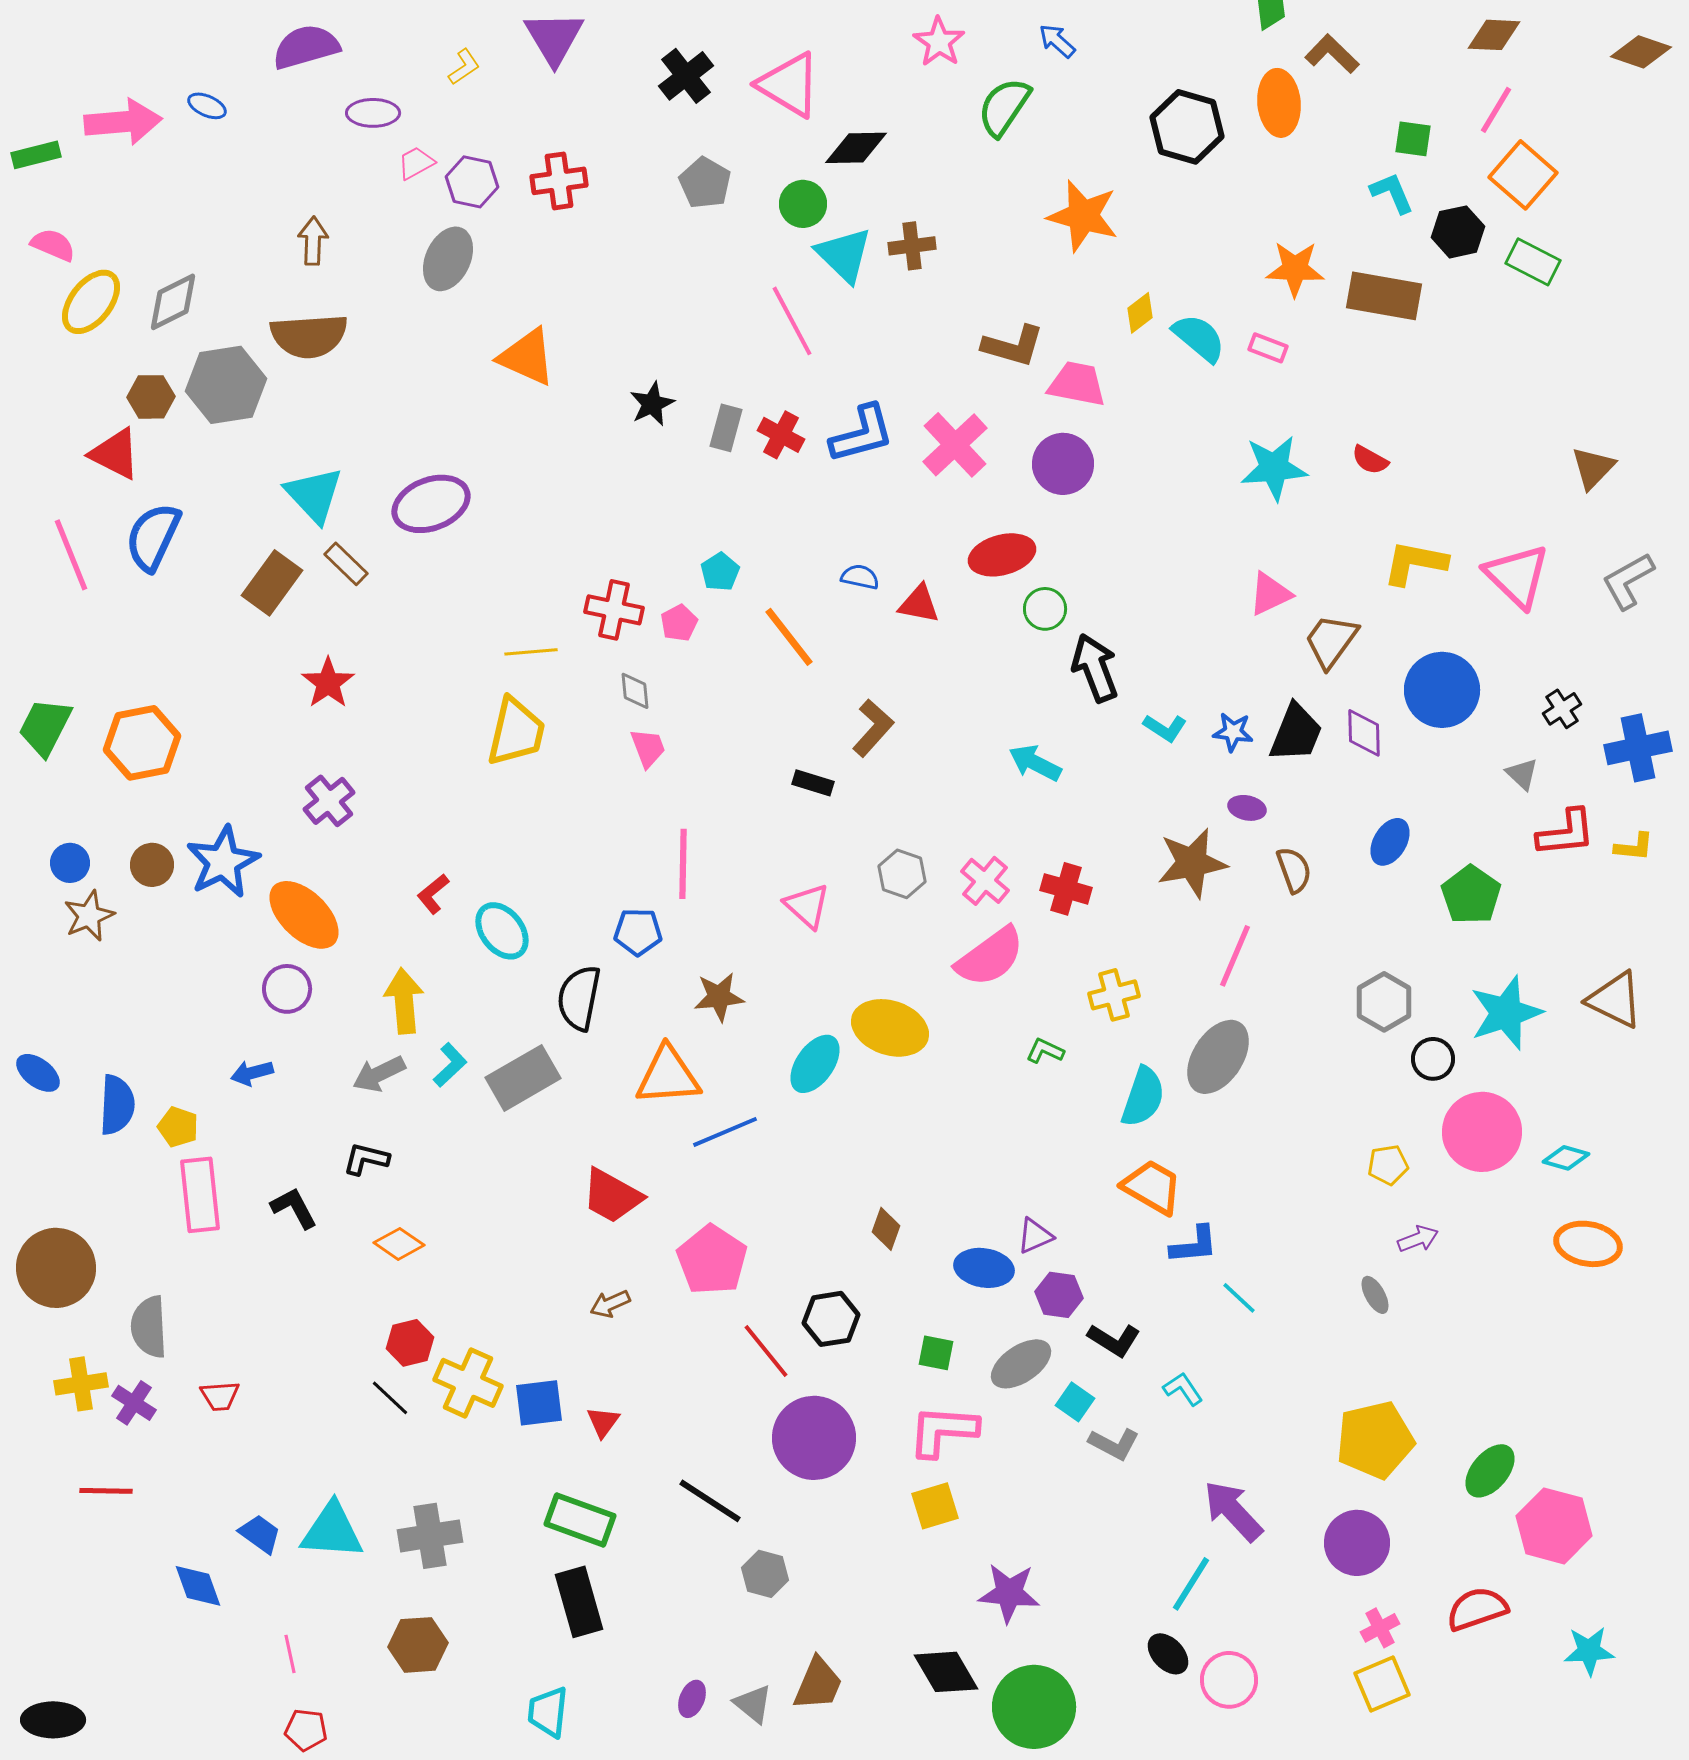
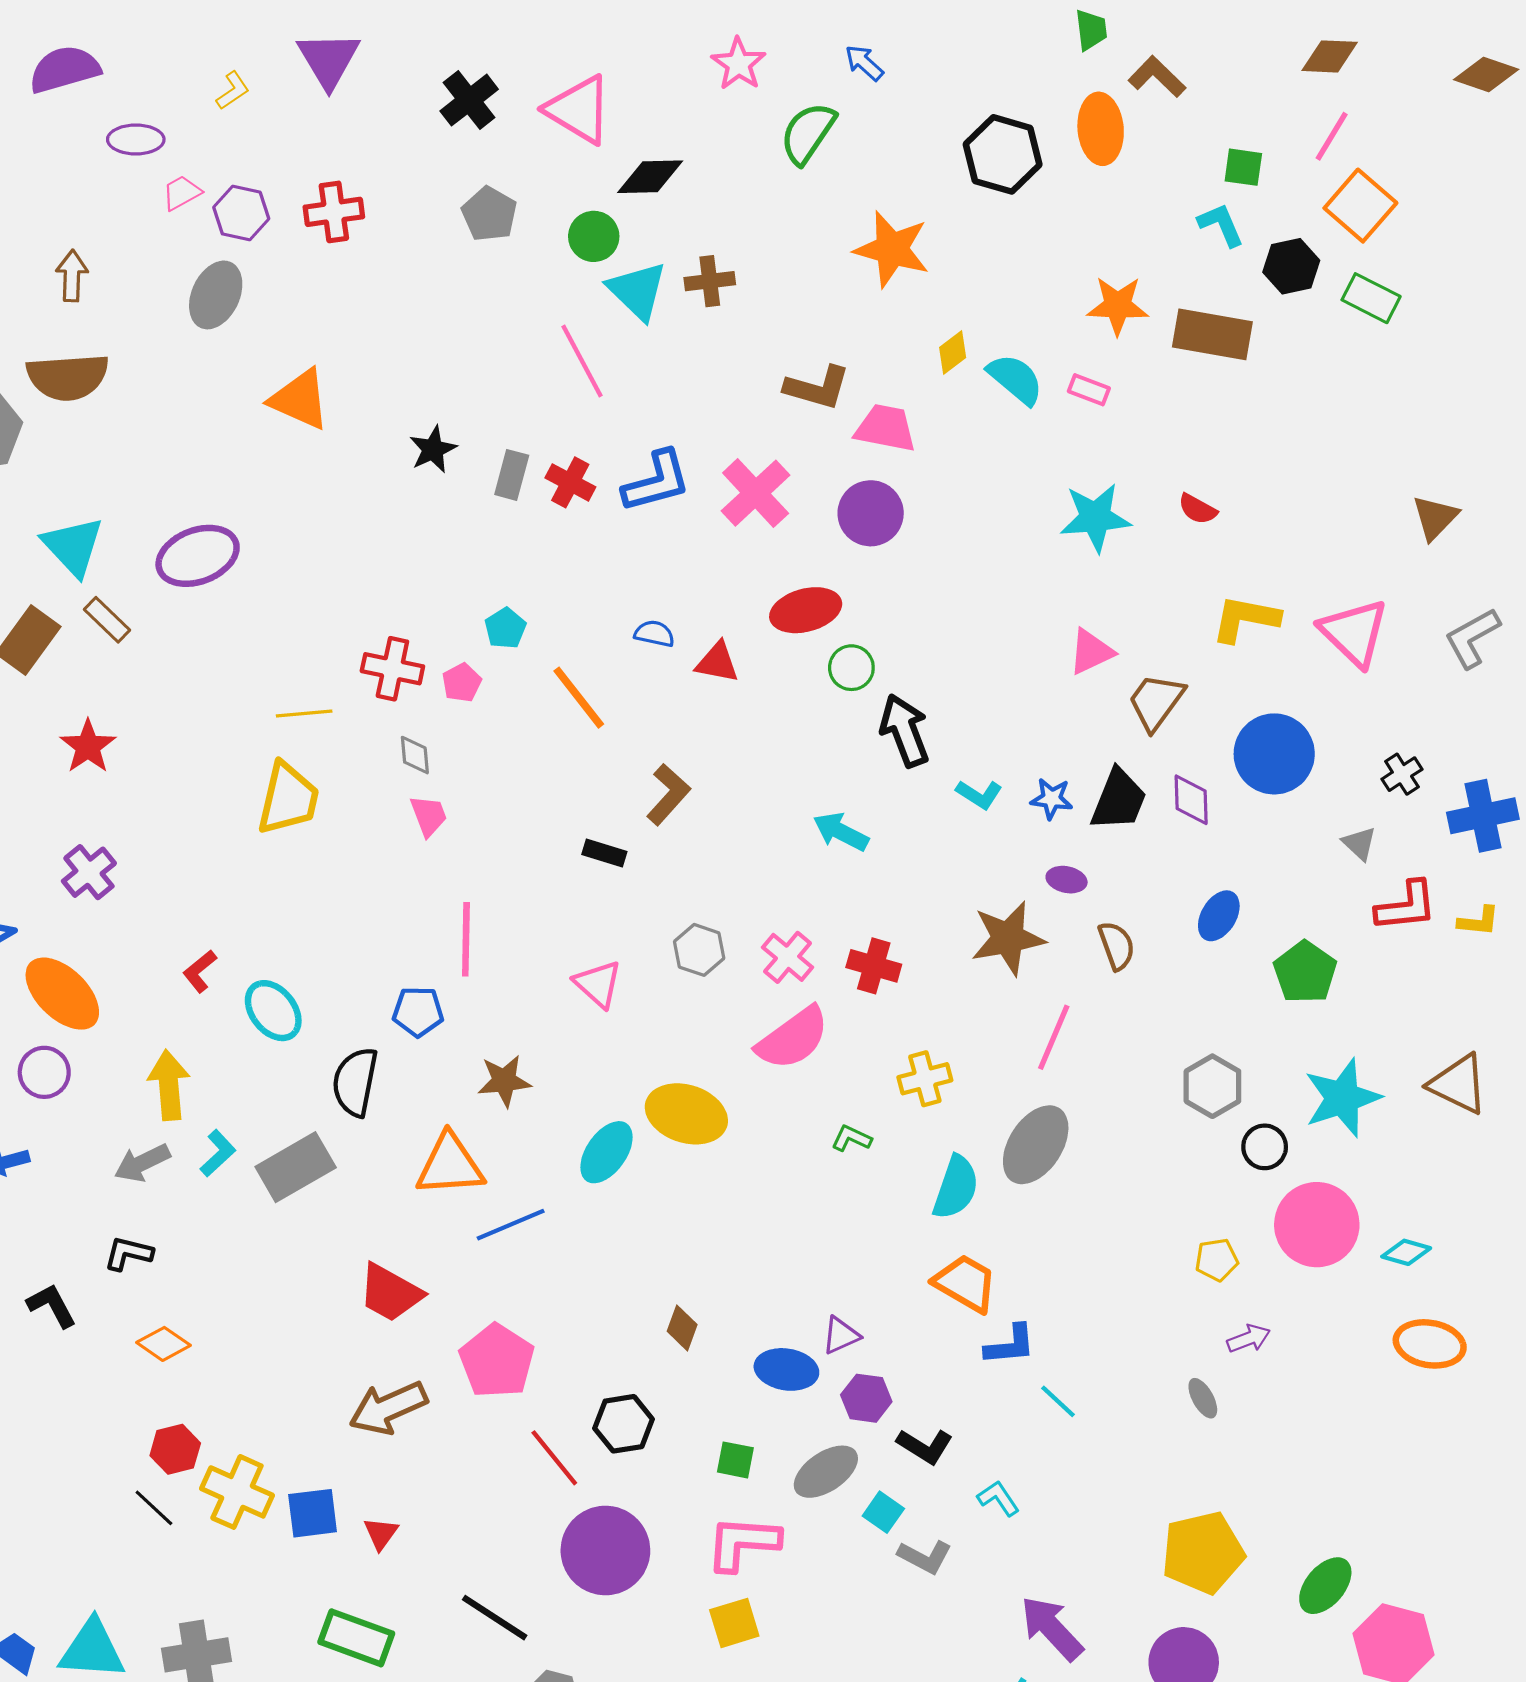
brown arrow: (610, 1304) -> (388, 1408), size x1.8

